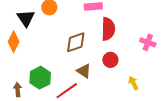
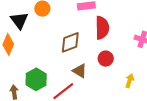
yellow arrow: (133, 83) -> (130, 81), turned 48

